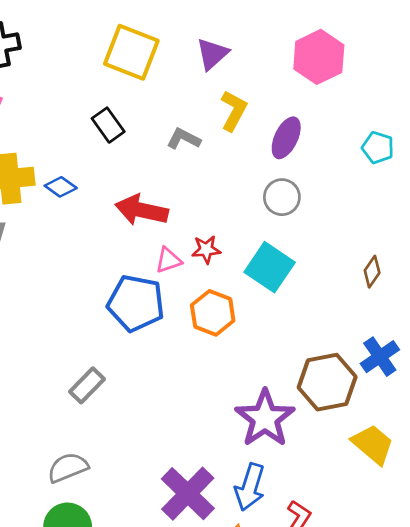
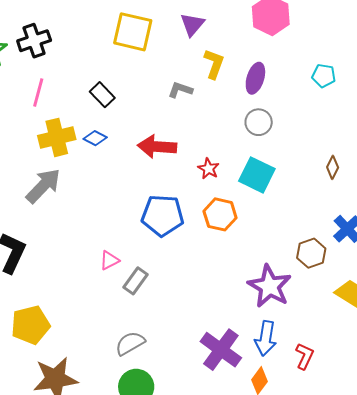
black rectangle: (108, 125) -> (102, 95), moved
red star: (206, 249) -> (209, 169), turned -30
pink triangle: (168, 260) -> (109, 260), moved
brown hexagon: (327, 382) -> (311, 253), size x0.7

